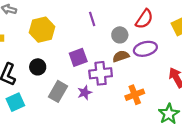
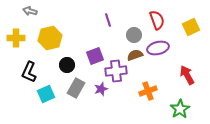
red semicircle: (144, 19) -> (157, 20), turned -54
yellow hexagon: (42, 30) -> (50, 38), moved
black circle: (38, 67) -> (67, 65), moved
cyan square: (15, 102) -> (46, 94), moved

